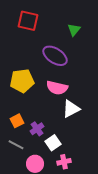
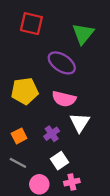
green triangle: (74, 30) -> (83, 34), size x1.5
white triangle: (71, 109) -> (80, 122), turned -30
purple cross: (37, 129) -> (52, 134), moved

